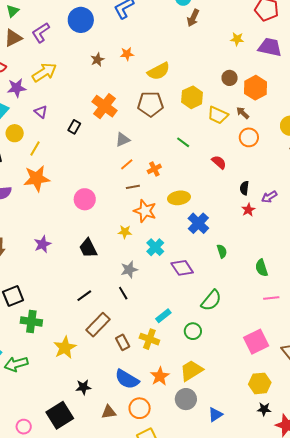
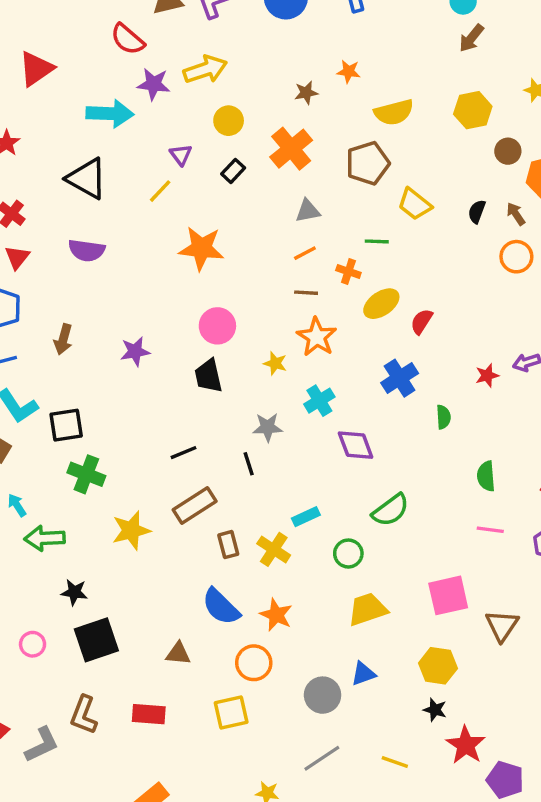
brown star: (97, 60) -> (306, 93), moved
yellow hexagon: (192, 97) -> (473, 110), moved
brown pentagon: (151, 104) -> (368, 163), turned -30
purple triangle: (41, 112) -> (181, 155), moved
yellow trapezoid: (218, 115) -> (415, 204), moved
yellow circle: (15, 133) -> (229, 121), moved
green line: (183, 142) -> (377, 241), moved, turned -48
red semicircle: (219, 162) -> (421, 321), moved, turned -112
orange cross: (154, 169) -> (348, 271), turned 32
orange star: (37, 178) -> (201, 248), moved
black semicircle: (244, 188) -> (477, 212), moved
yellow ellipse: (179, 198) -> (381, 304), moved, turned -40
pink circle: (85, 199) -> (217, 326), moved
green semicircle: (222, 251) -> (443, 417), moved
yellow trapezoid: (191, 370) -> (368, 609), moved
orange star: (160, 376) -> (276, 615), turned -30
black star: (83, 387) -> (74, 592), moved
gray circle: (186, 399) -> (323, 695), moved
orange circle: (140, 408) -> (254, 663), moved
blue triangle: (215, 414) -> (363, 674), moved

